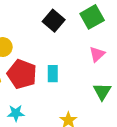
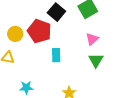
red pentagon: (22, 74) -> (39, 31), moved
green triangle: (102, 91) -> (96, 60), moved

